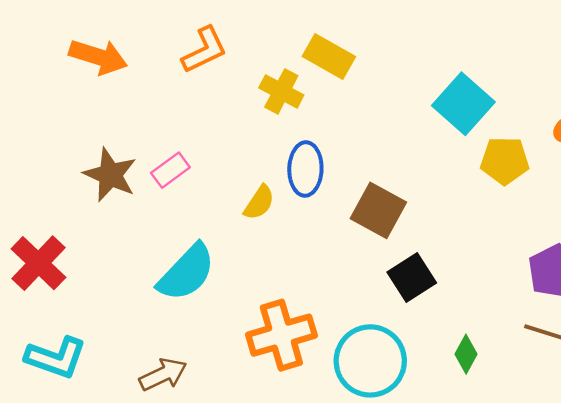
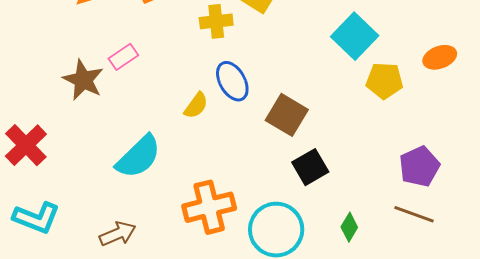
yellow cross: (281, 91) -> (216, 21), turned -36
blue ellipse: (305, 169) -> (232, 81), turned -33
pink rectangle: (170, 170) -> (123, 57), moved

